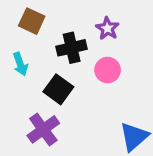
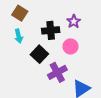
brown square: (32, 21) -> (20, 13), moved
purple cross: (43, 129) -> (57, 72), moved

